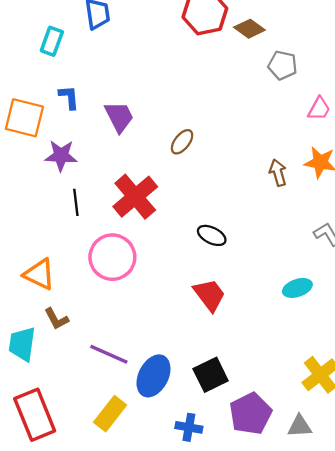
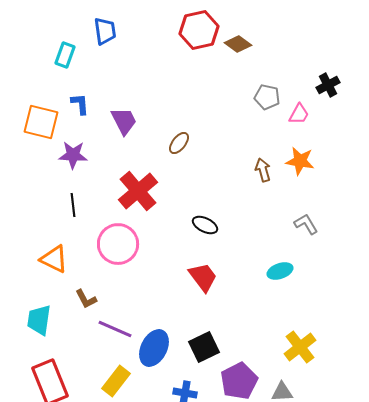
gray pentagon: (283, 65) -> (267, 97), moved
black line: (76, 202) -> (73, 205), moved
brown L-shape: (56, 319) -> (86, 299), moved

